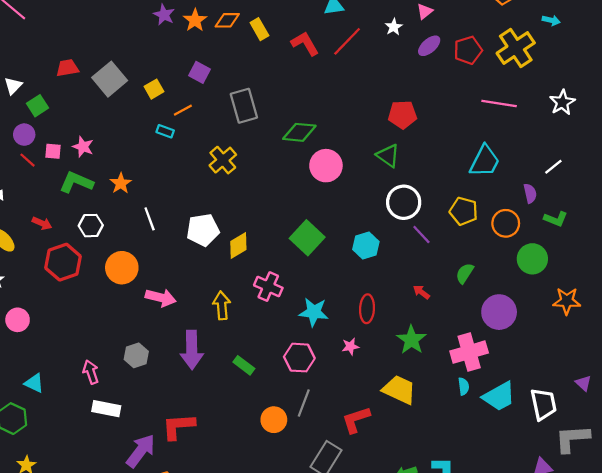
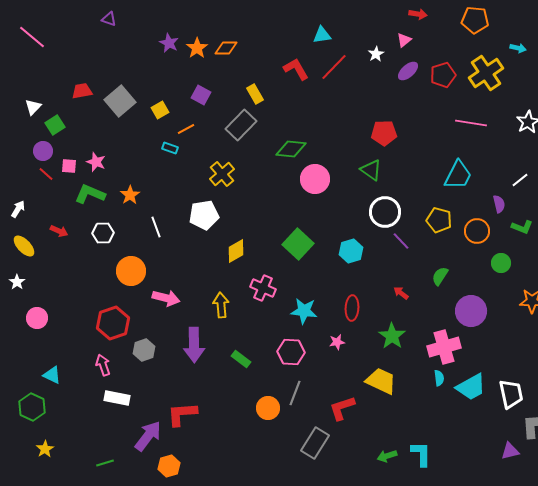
yellow rectangle: (259, 29) -> (255, 94), moved
gray rectangle: (244, 106) -> (241, 125), turned 60
white pentagon: (203, 230) -> (204, 215), moved
green circle: (532, 259) -> (501, 263), size x0.7
red hexagon: (63, 262) -> (113, 323), moved

